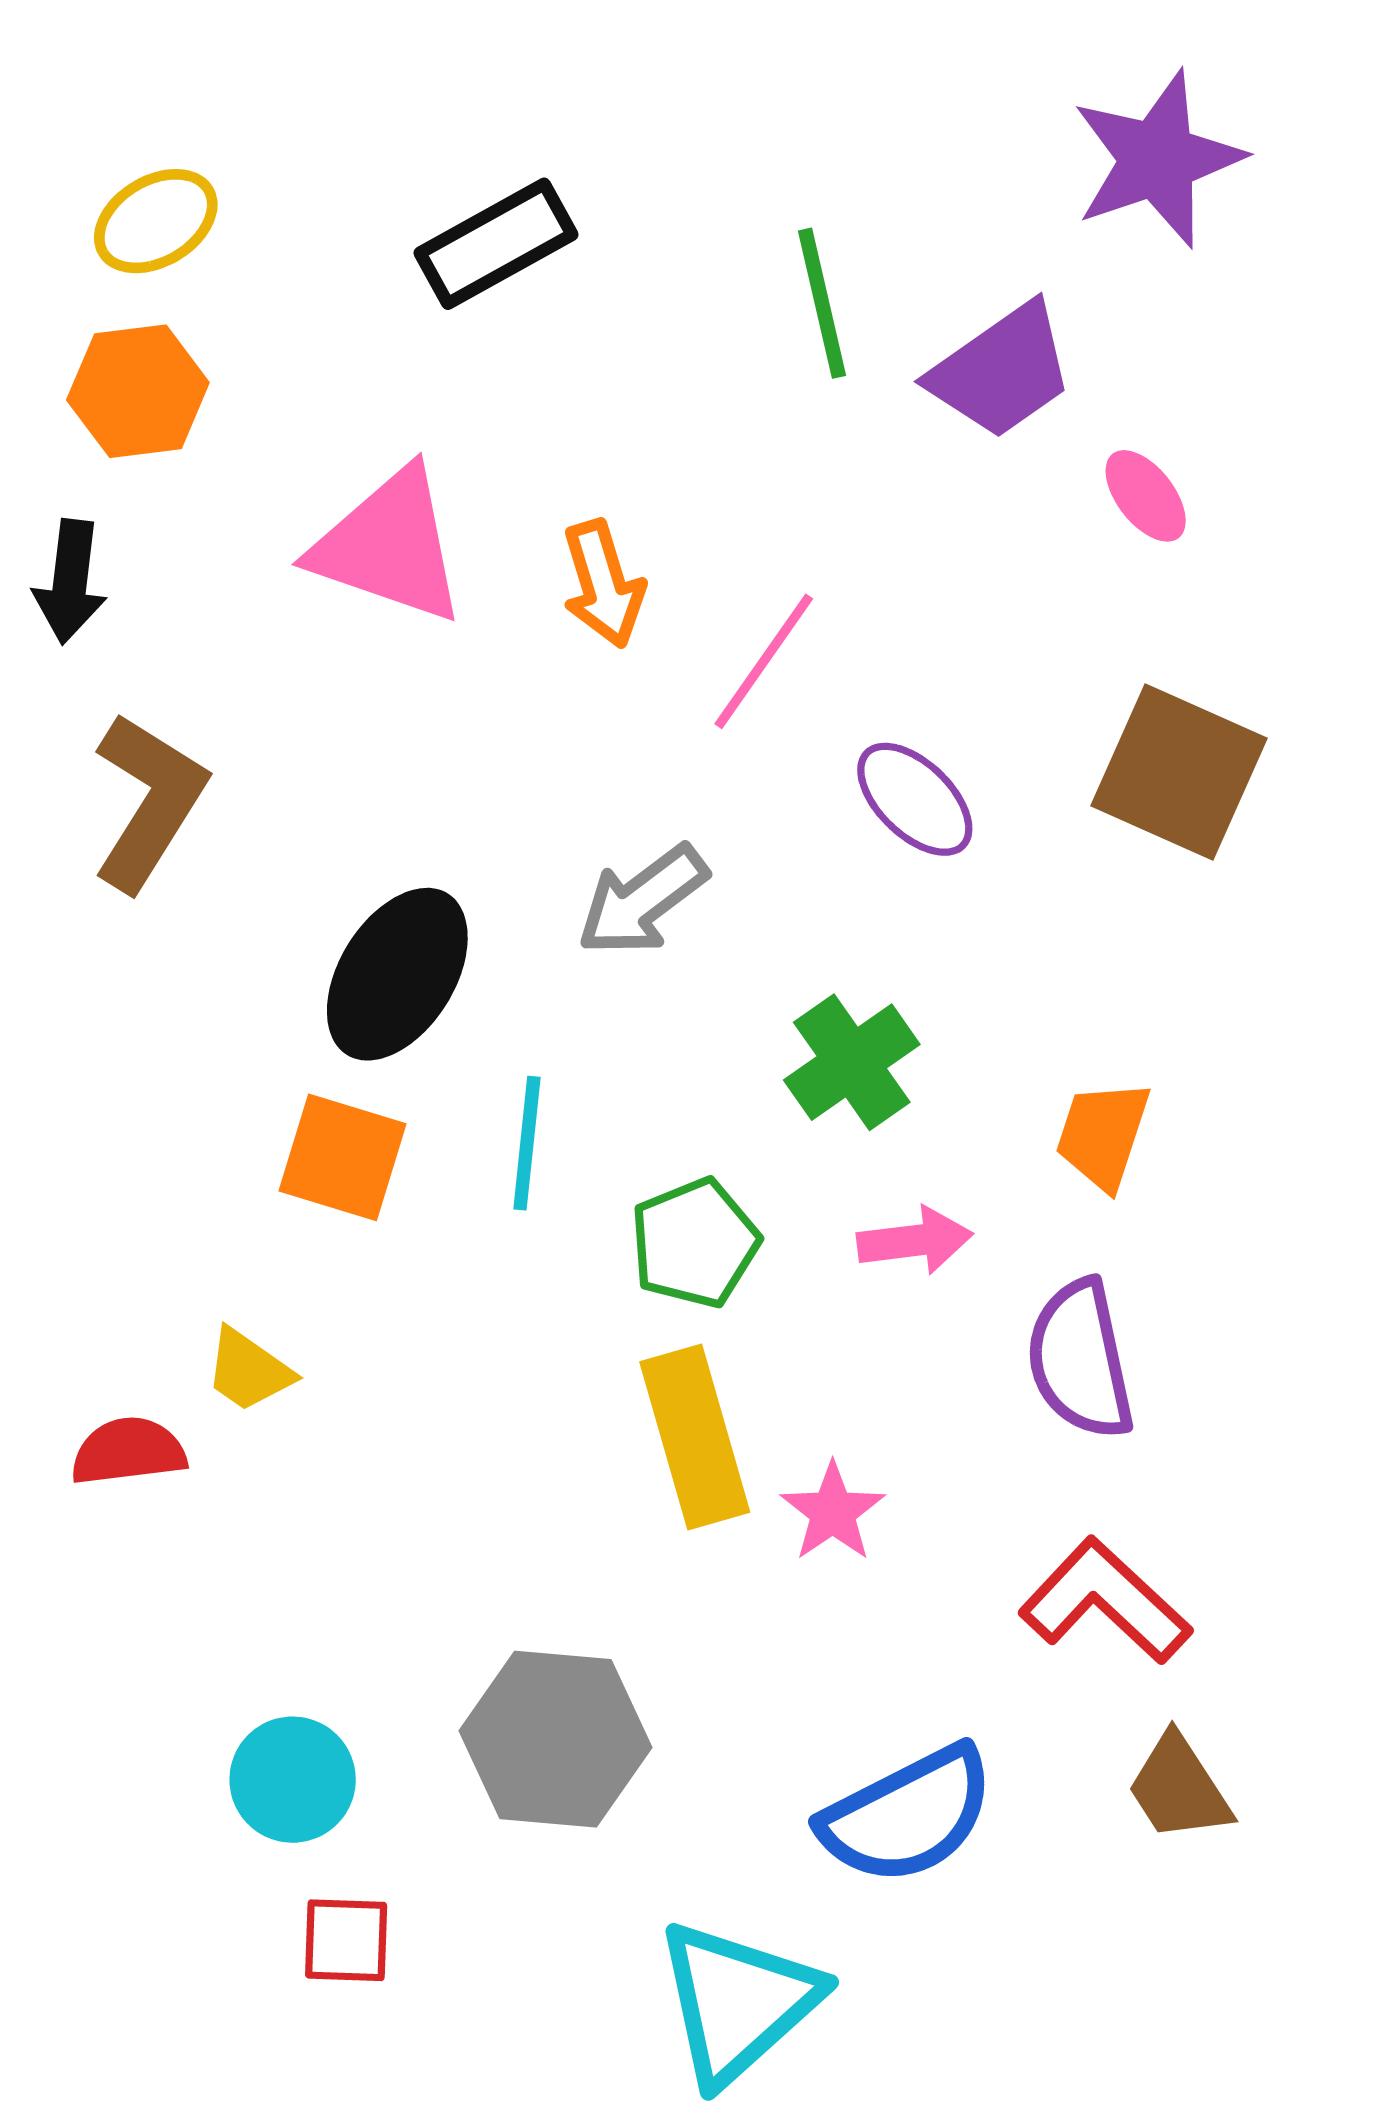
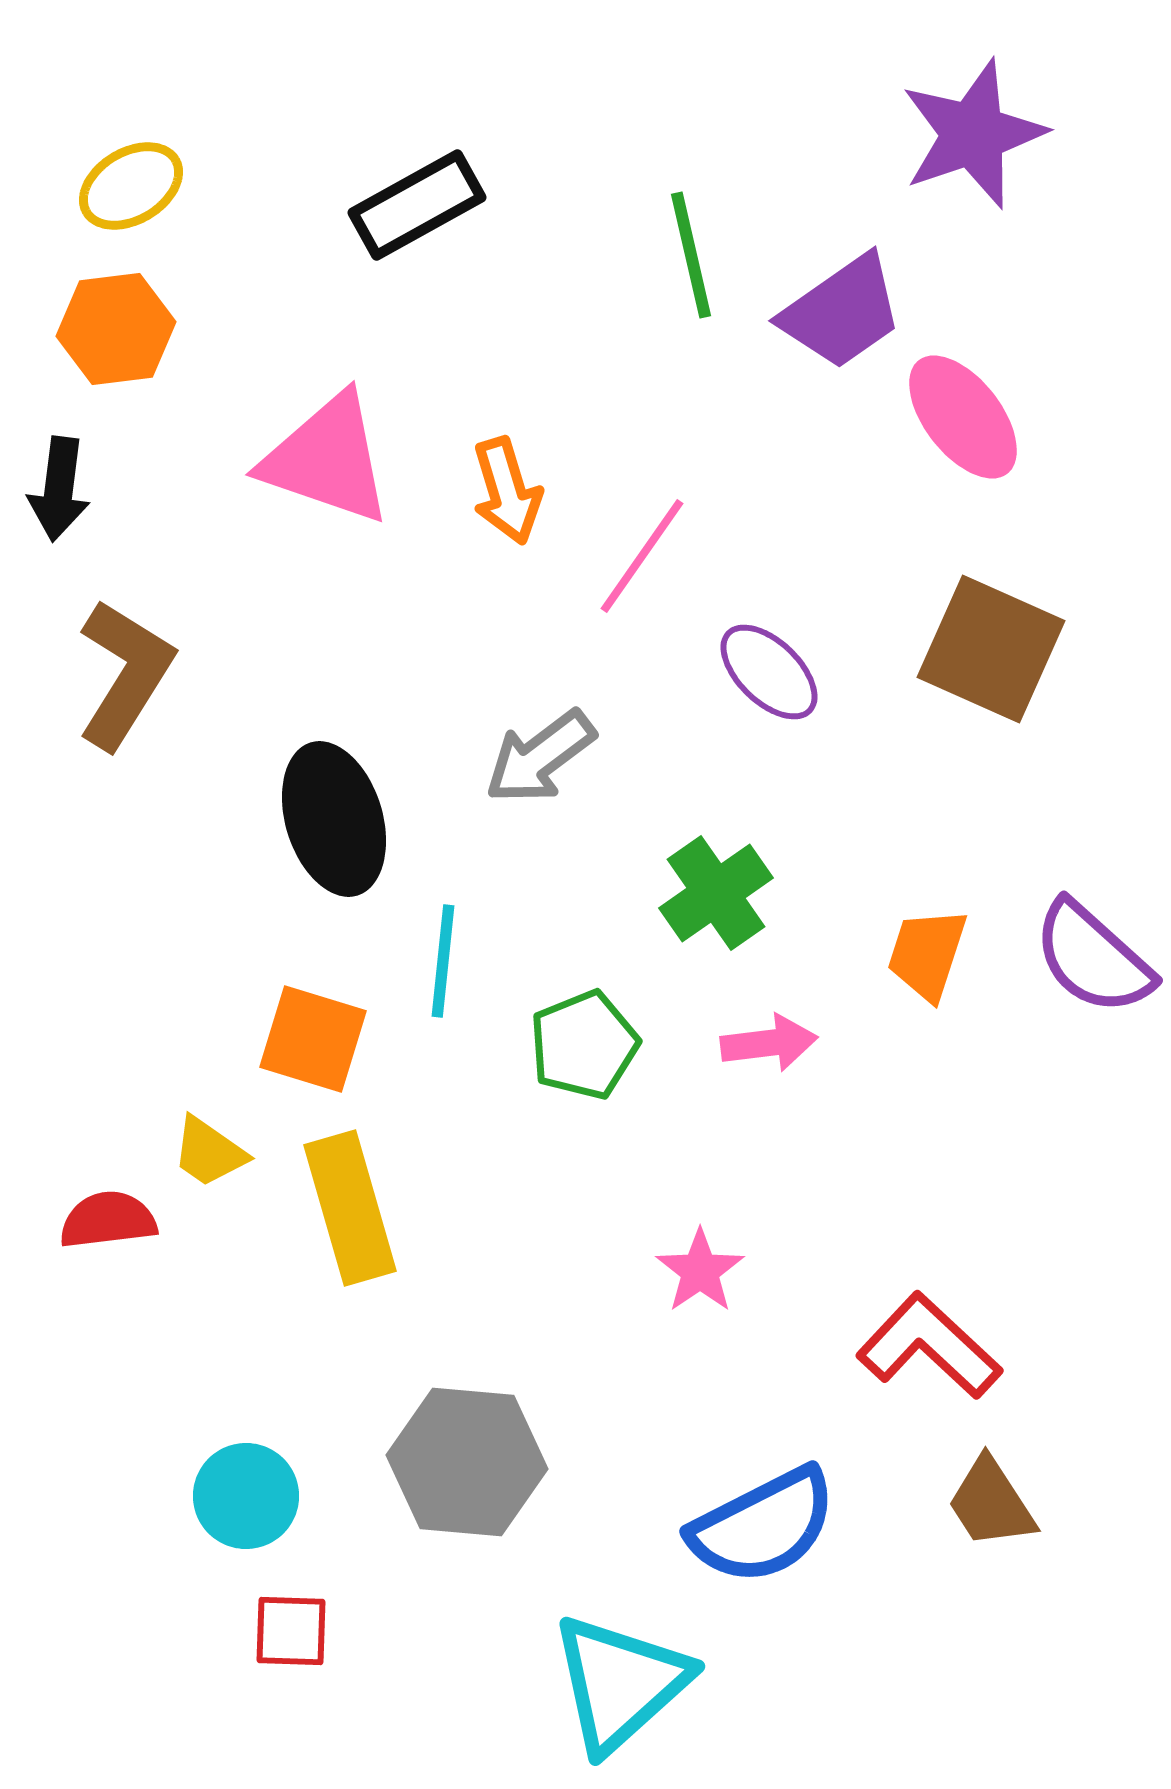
pink ellipse: (1146, 496) -> (963, 417), size x1.6
black ellipse: (397, 974) -> (334, 819), turned -49
orange square: (343, 1157) -> (313, 1039), moved
purple semicircle: (1080, 1360) -> (1093, 958), moved, turned -36
yellow rectangle: (695, 1437) -> (350, 1208), moved

